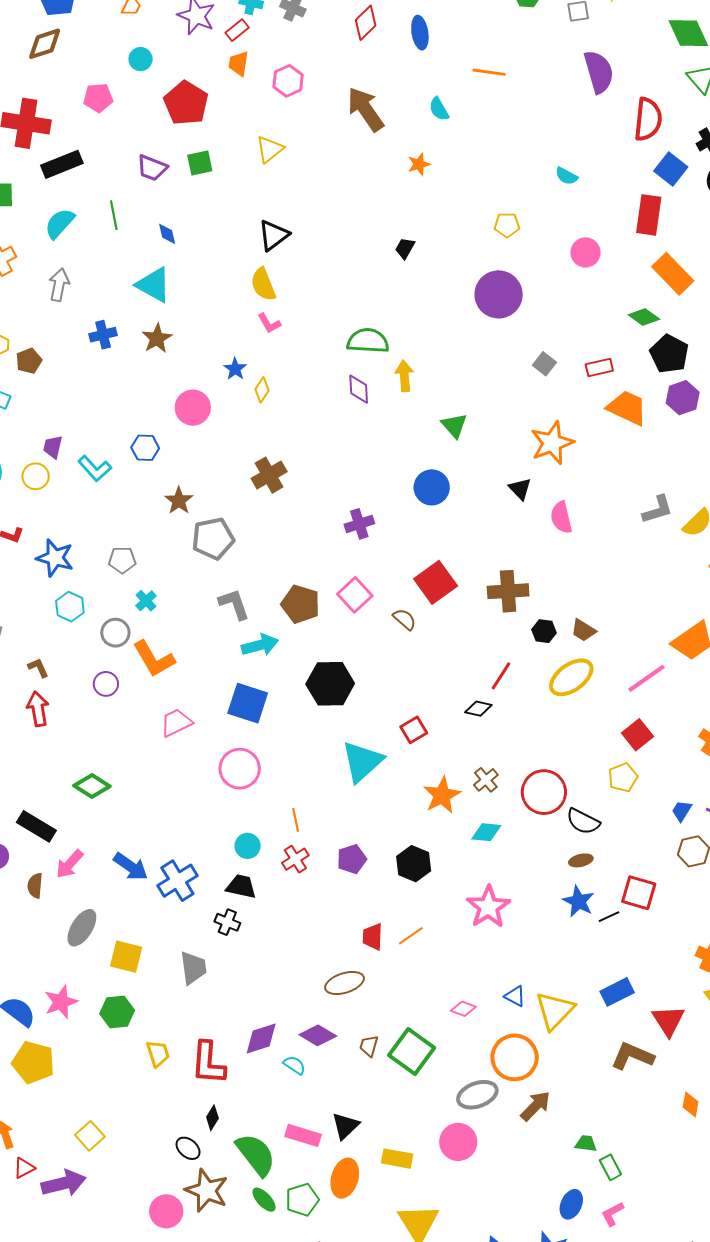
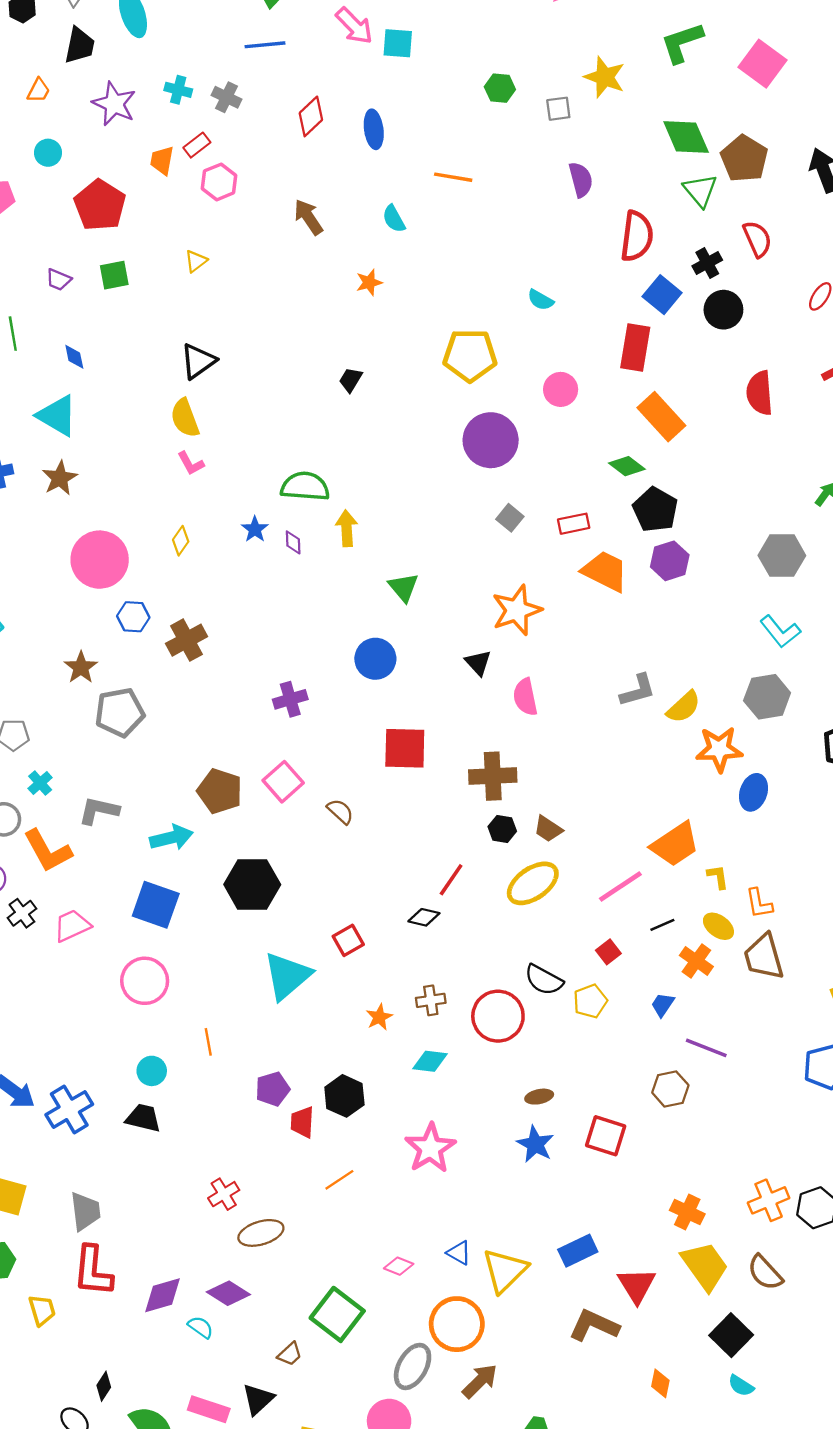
red rectangle: (237, 30) -> (197, 145), moved
purple semicircle: (599, 72) -> (581, 180), size x0.7
brown arrow: (365, 109) -> (308, 217), size x0.7
yellow triangle: (270, 149) -> (196, 261), size x0.7
purple trapezoid: (152, 168) -> (58, 280), size x0.7
yellow pentagon: (507, 225) -> (470, 355), size x1.8
purple circle: (499, 294) -> (491, 440), moved
blue star: (235, 369) -> (255, 529), moved
purple diamond: (359, 389) -> (293, 542), size x0.7
pink circle: (193, 408) -> (100, 560), size x1.4
blue hexagon: (145, 448) -> (133, 617), moved
red square: (436, 582) -> (405, 748), moved, turned 36
brown cross: (508, 591) -> (493, 776), moved
gray L-shape: (234, 604) -> (99, 811), moved, turned -60
red square: (638, 735) -> (608, 952), size x0.7
brown cross: (486, 780) -> (431, 1000), turned 30
orange star: (442, 795) -> (379, 1017), size x0.6
blue trapezoid: (682, 811) -> (663, 1005), moved
black semicircle: (583, 821) -> (544, 980), moved
red cross: (295, 859) -> (224, 1194), moved
black line: (609, 917) -> (662, 925), moved
black cross: (227, 922) -> (22, 913), moved, turned 30
red trapezoid: (373, 937) -> (302, 1122), moved
brown trapezoid: (369, 1046) -> (290, 1354), moved, turned -150
red L-shape: (208, 1063) -> (93, 1271), moved
gray ellipse: (477, 1095) -> (413, 1366), turned -42

